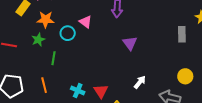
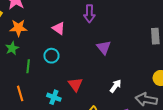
cyan circle: (68, 33) -> (51, 56), moved
red triangle: (101, 91) -> (75, 85), moved

